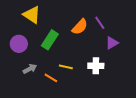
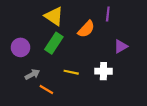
yellow triangle: (32, 15) -> (54, 16), moved
purple line: (100, 23) -> (108, 14), moved, turned 40
orange line: (51, 78) -> (46, 89), moved

